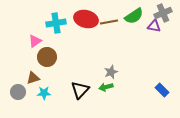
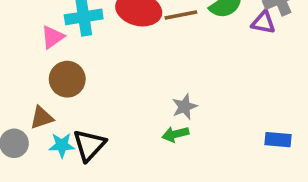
pink triangle: (35, 41) -> (53, 37), moved
black triangle: (80, 90) -> (89, 145), moved
blue rectangle: (162, 90) -> (278, 140), turned -40

